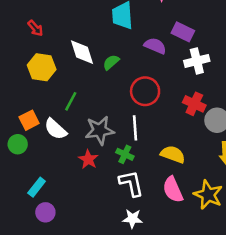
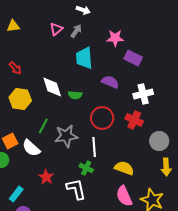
purple rectangle: (183, 32) -> (133, 58), moved
green semicircle: (111, 62) -> (75, 95), turned -136
red cross: (194, 104) -> (134, 120), moved
gray star: (100, 130) -> (66, 136), moved
red star: (88, 159) -> (46, 177), moved
white L-shape: (131, 183) -> (76, 189), moved

